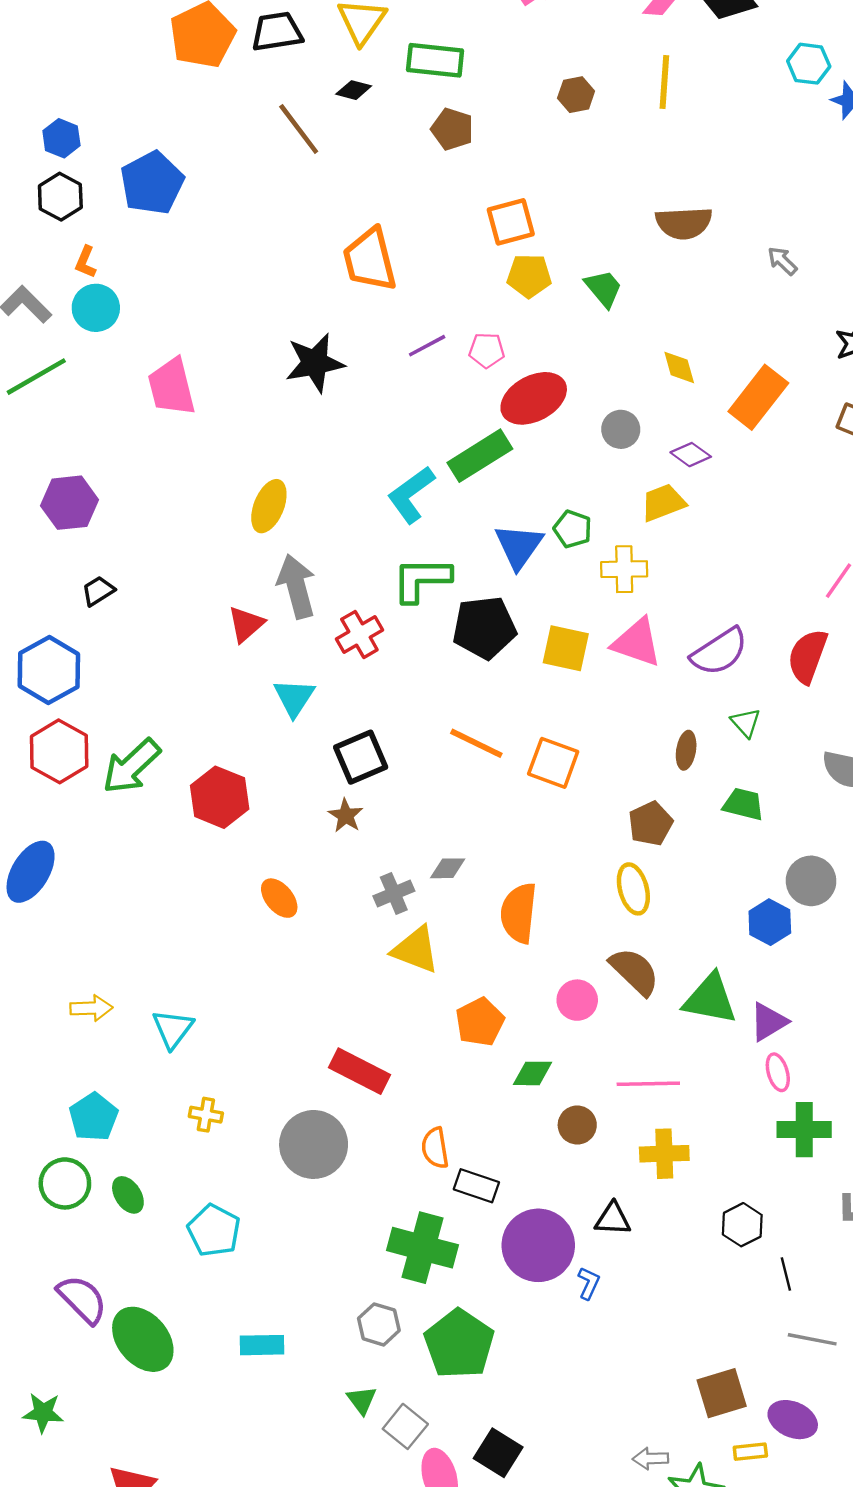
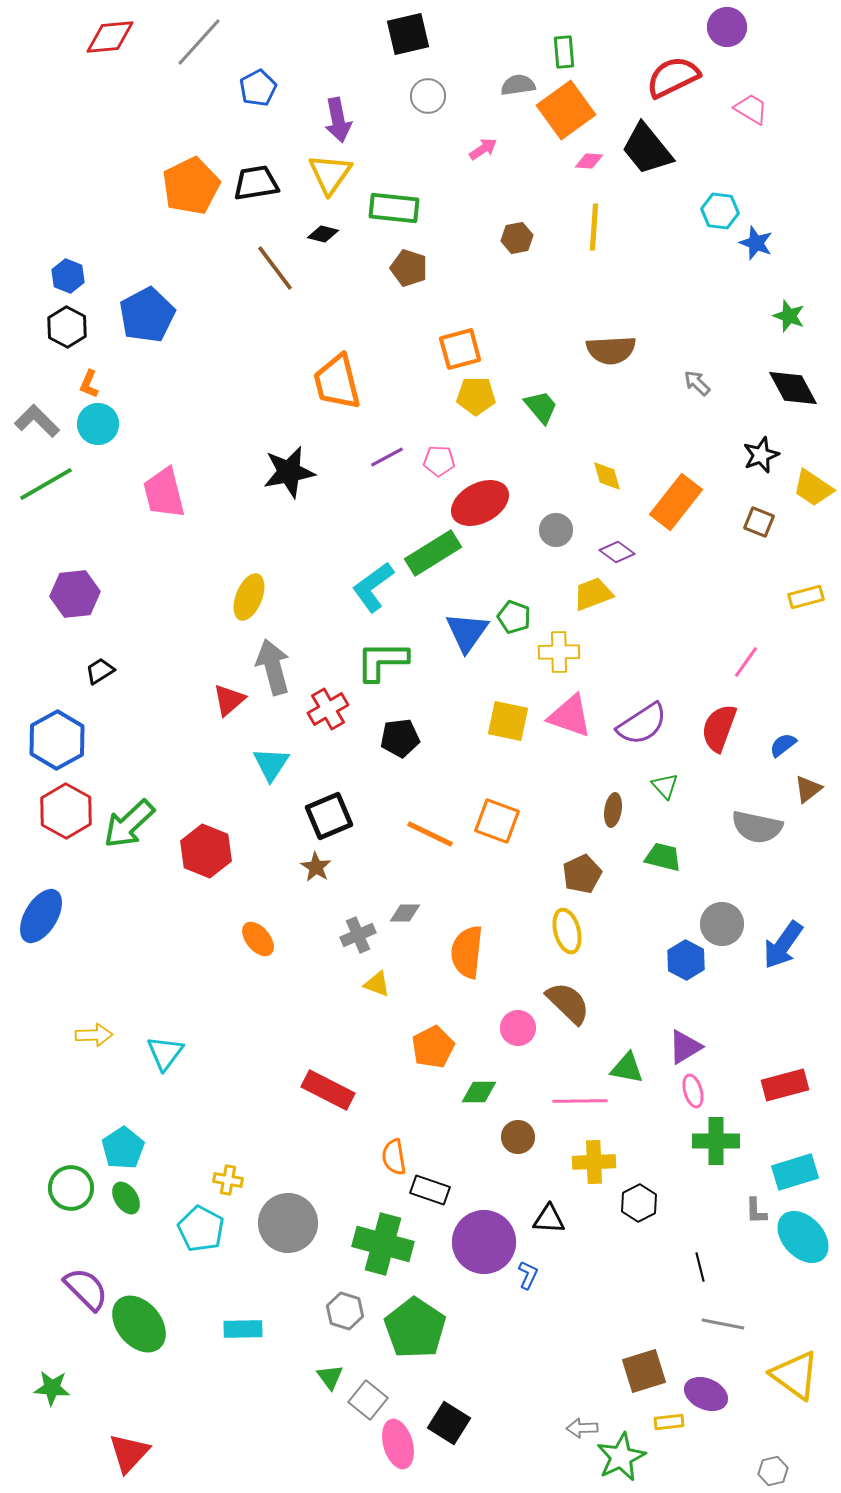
black pentagon: (484, 628) -> (400, 738), moved, size x0.7
orange line: (476, 743) -> (430, 834), moved
yellow triangle: (416, 950) -> (377, 984), size x0.6
green triangle: (710, 999) -> (627, 1068), moved, size x0.7
yellow cross: (206, 1115) -> (228, 1180), moved
cyan pentagon: (94, 1117) -> (123, 1148), moved
gray circle: (314, 1144) -> (288, 1223), moved
black hexagon: (742, 1225) -> (639, 1203), moved

